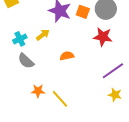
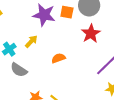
red star: (103, 37) -> (91, 33), turned -30

